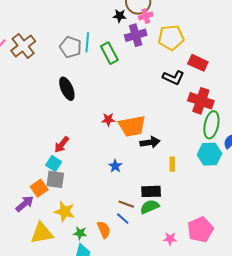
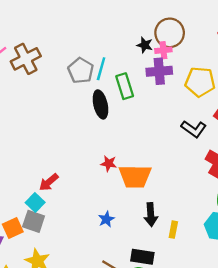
pink cross: (146, 16) -> (163, 50), moved
black ellipse: (67, 89) -> (100, 104), moved
black arrow: (150, 142) -> (151, 215), moved, turned 84

